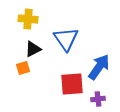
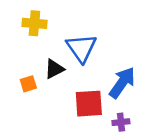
black triangle: (33, 49) -> (54, 69), moved

